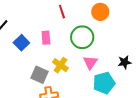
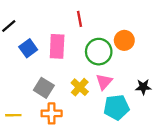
orange circle: (100, 12) -> (124, 40), moved
pink rectangle: (46, 38) -> (57, 46), size x1.5
yellow cross: (60, 65) -> (80, 87), moved

